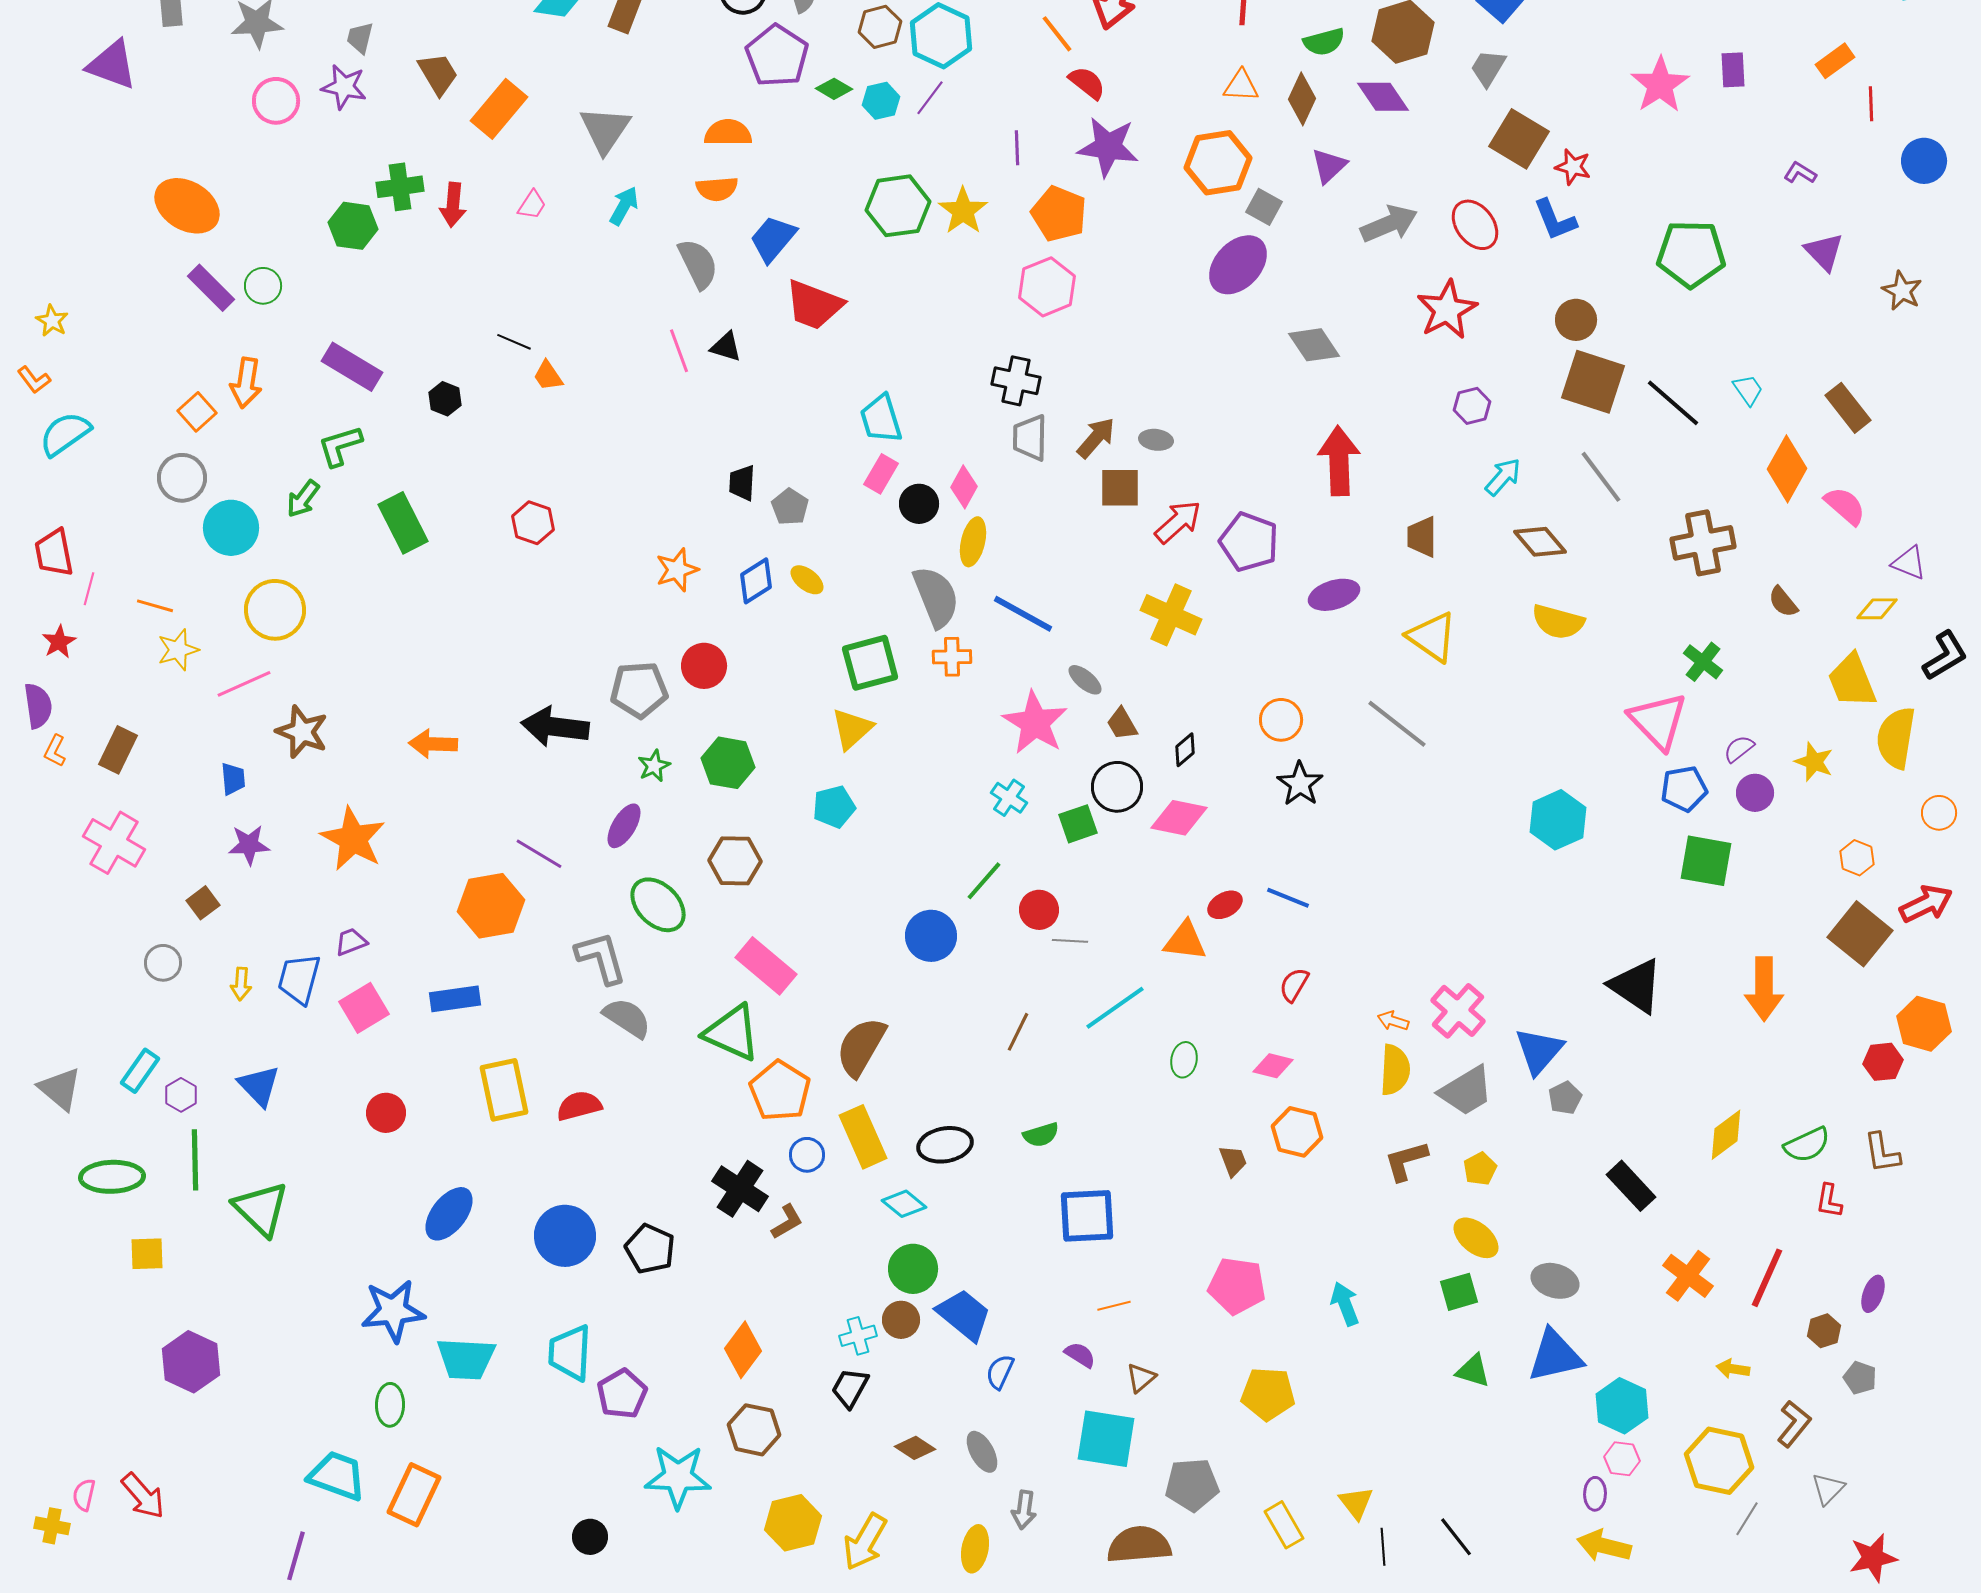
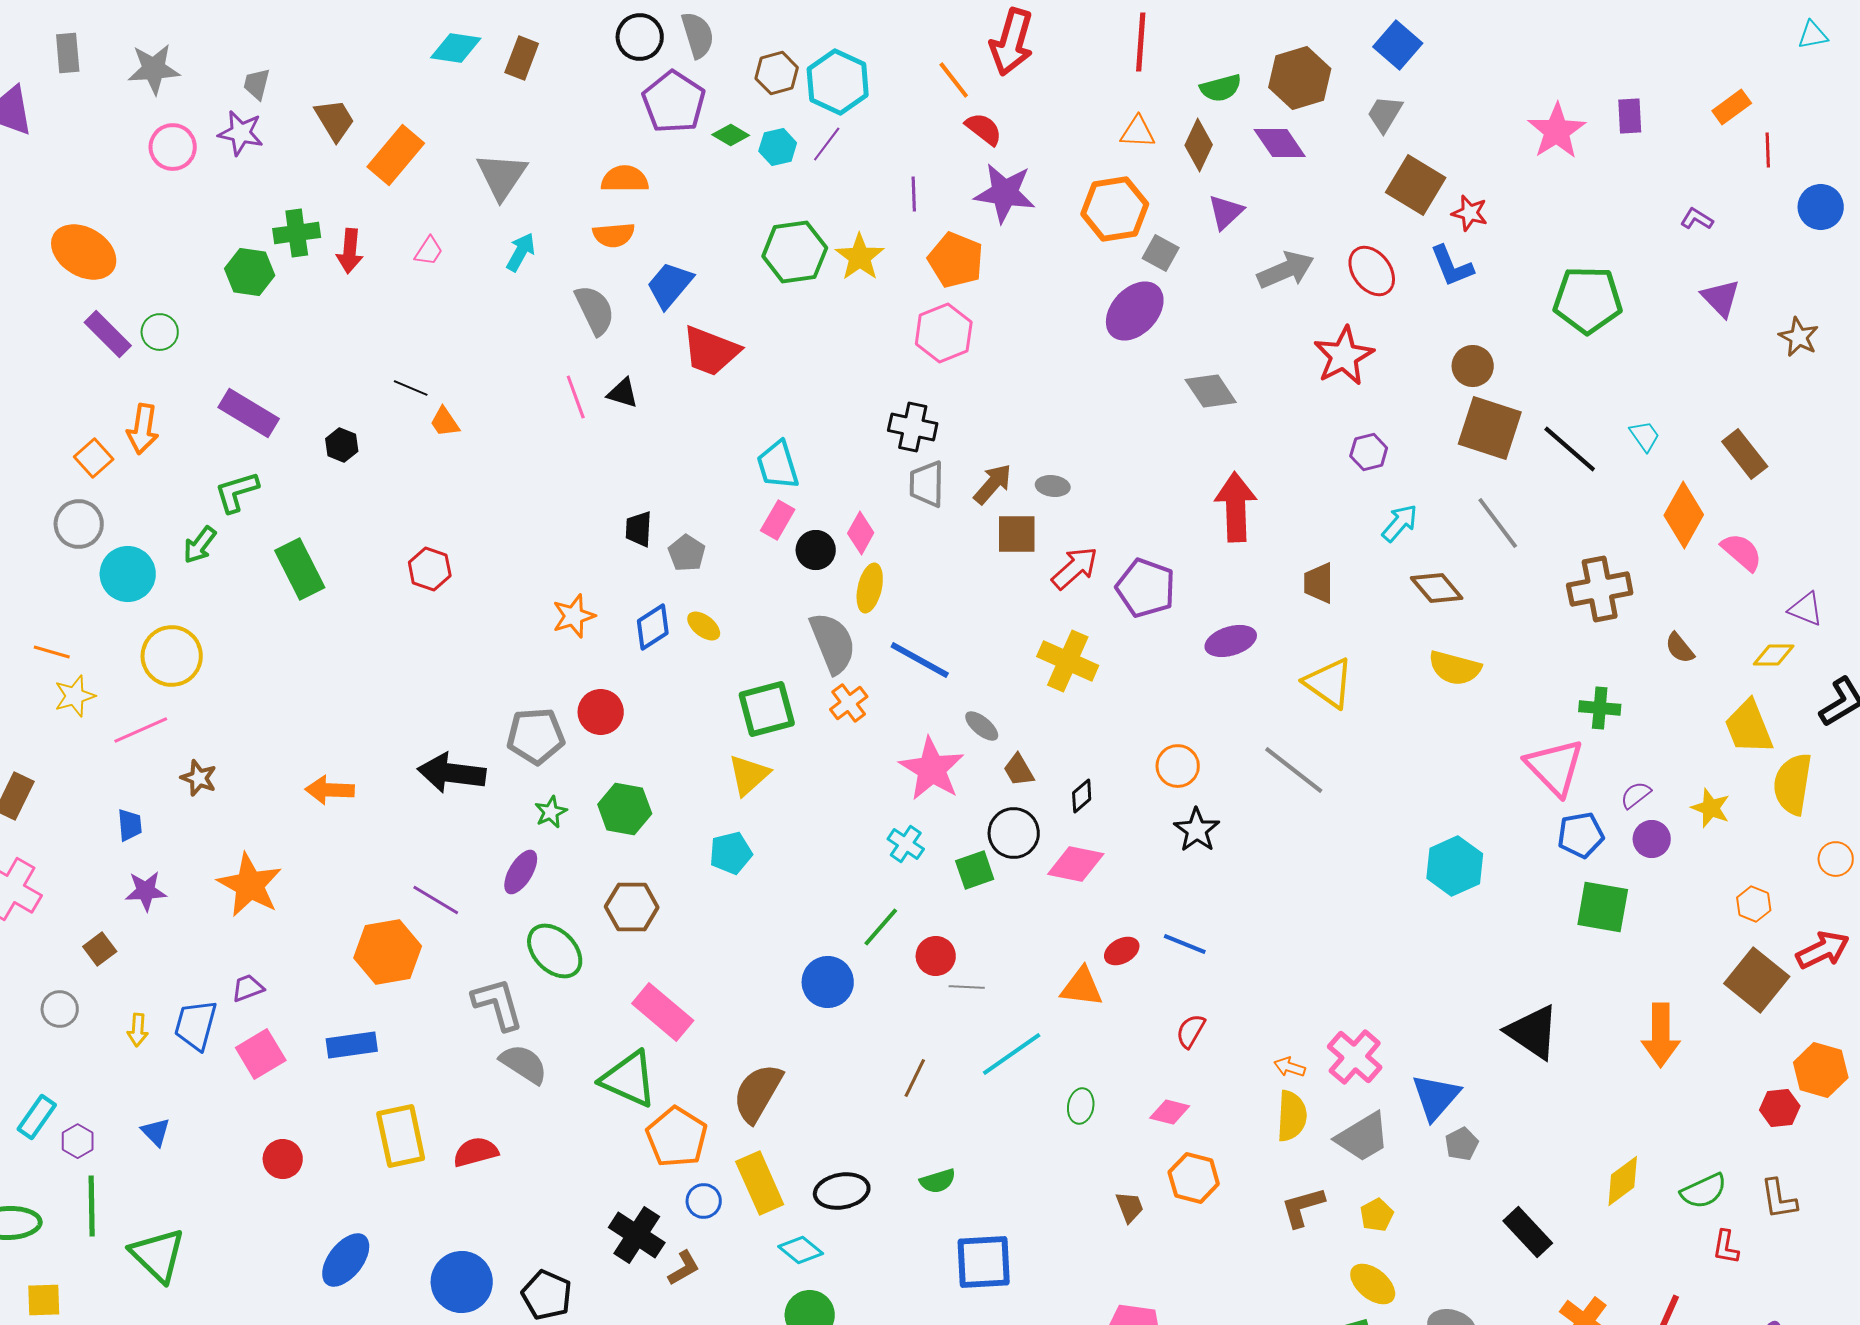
orange cross: (952, 657) -> (849, 703), turned -36
green cross: (1703, 662) -> (1600, 708), turned -33
brown star: (302, 732) -> (199, 778), size x0.7
blue triangle: (259, 1086) -> (156, 1132), size x0.7

